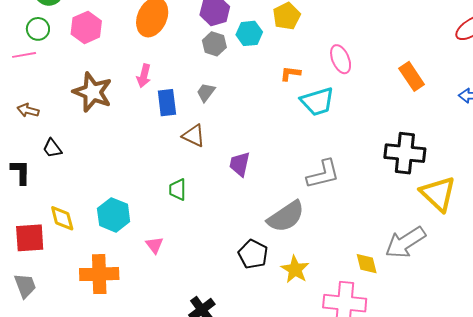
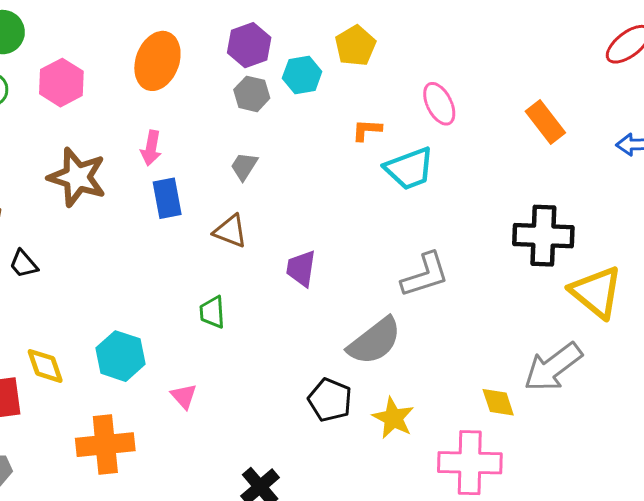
blue rectangle: (167, 103) -> (167, 198), moved

